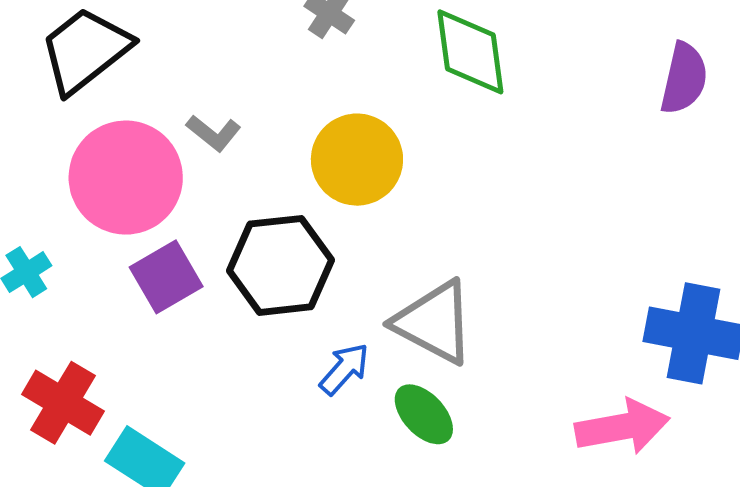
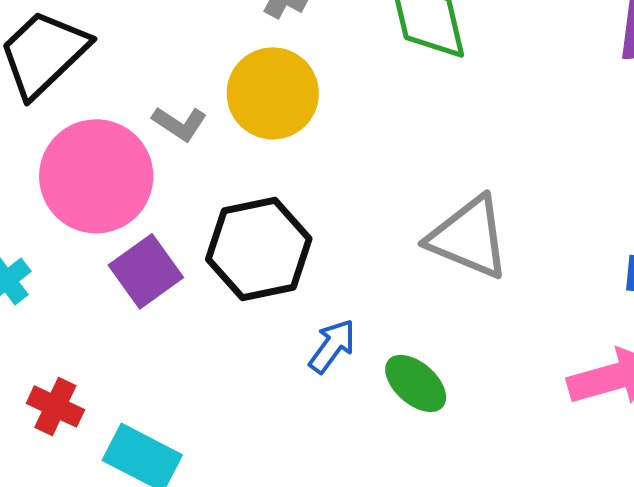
yellow circle: (357, 160) -> (273, 93), moved
gray triangle: (434, 322) -> (469, 237), moved
red cross: (63, 403) -> (55, 406), size x0.7

